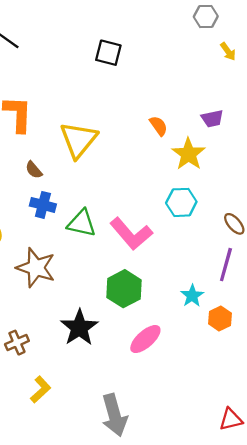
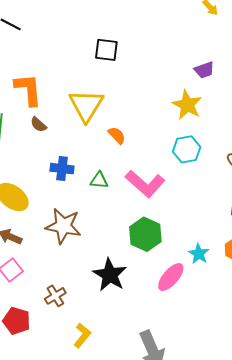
black square: (108, 53) -> (106, 50), moved
orange semicircle: (159, 126) -> (117, 135), moved
brown semicircle: (34, 170) -> (38, 125), moved
green triangle: (82, 223) -> (99, 180), size x0.7
cyan star: (192, 296) -> (199, 254), moved

